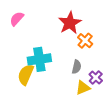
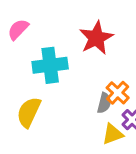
orange cross: (85, 41) -> (118, 93), moved
cyan cross: (39, 59) -> (50, 65), moved

